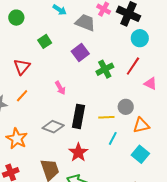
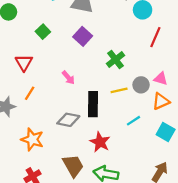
red line: (133, 66) -> (155, 37), moved
green cross: (105, 69) -> (115, 60), moved
pink triangle: (150, 84) -> (161, 79), moved
yellow line: (106, 117) -> (119, 90), moved
cyan line: (113, 138) -> (133, 121), turned 40

